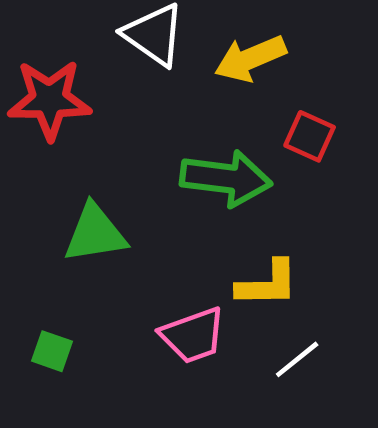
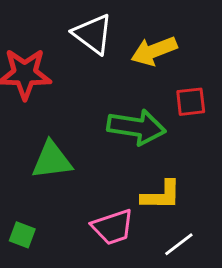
red square: (310, 136) -> (191, 102), turned -32

